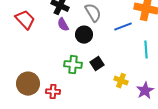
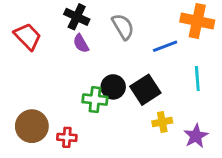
black circle: (84, 35) -> (113, 87), moved
black square: (97, 64) -> (145, 90), moved, size x1.5
yellow cross: (121, 81) -> (162, 122), turned -32

